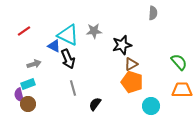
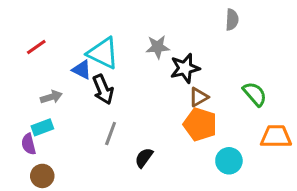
gray star: (94, 31) -> (158, 47), moved
green semicircle: (179, 62) -> (255, 94), moved
gray line: (73, 88) -> (111, 133), turned 35
brown circle: (28, 104) -> (42, 176), moved

